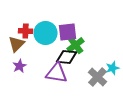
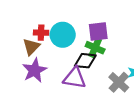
purple square: (68, 32) -> (98, 32), moved
green cross: (76, 45) -> (95, 48), turned -30
purple star: (20, 66) -> (35, 70), size x1.6

